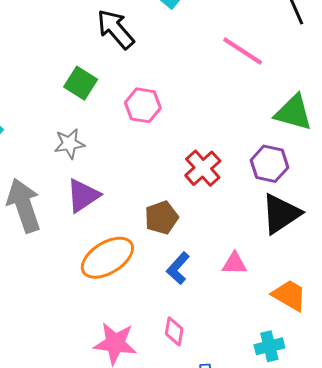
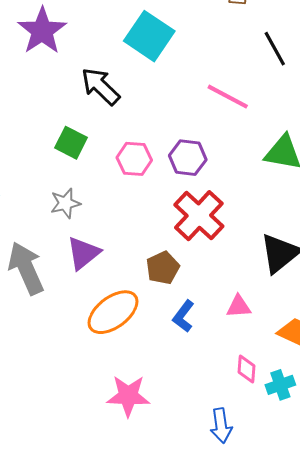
purple hexagon: (269, 164) -> (188, 158), moved
red cross: (203, 168) -> (199, 216), size x1.4
pink diamond: (174, 331) -> (247, 369), moved

